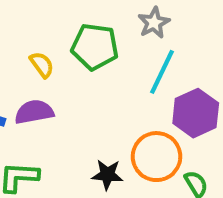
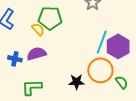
green pentagon: (95, 47) -> (50, 18), moved
cyan line: (162, 72) -> (102, 42), moved

